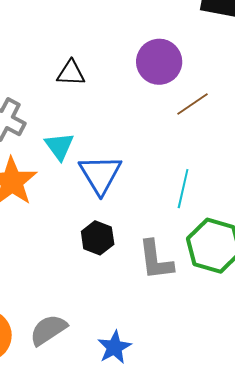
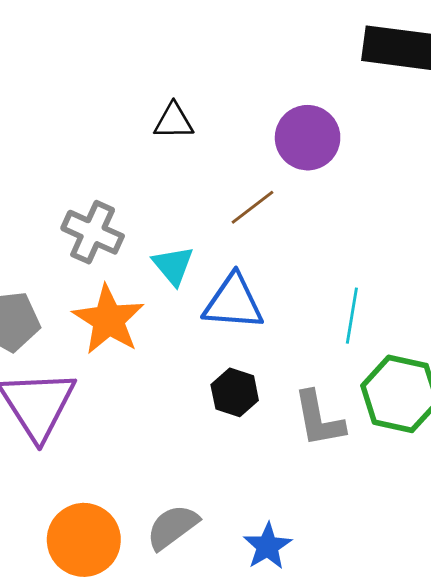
black triangle: (71, 73) -> (174, 121), moved
brown line: (192, 104) -> (253, 207), moved
blue triangle: (100, 174) -> (233, 302), turned -51

